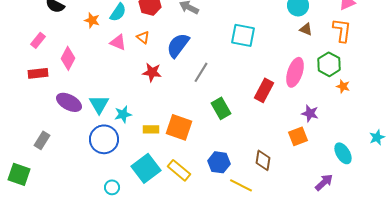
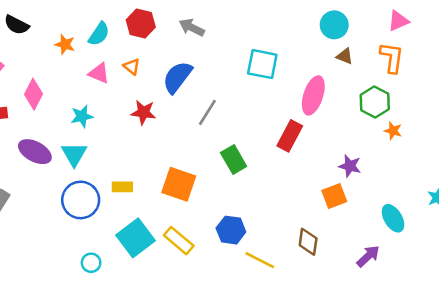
pink ellipse: (295, 72) -> (313, 95), moved
cyan star: (123, 114) -> (82, 116), moved
yellow rectangle: (151, 129) -> (122, 187), moved
brown diamond: (263, 160) -> (308, 242), moved

